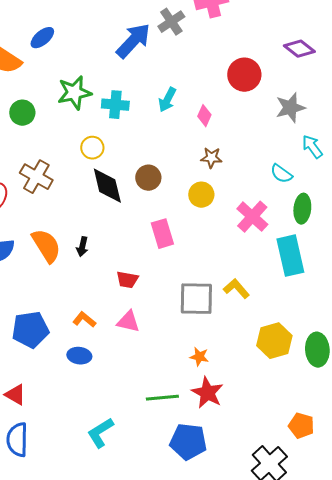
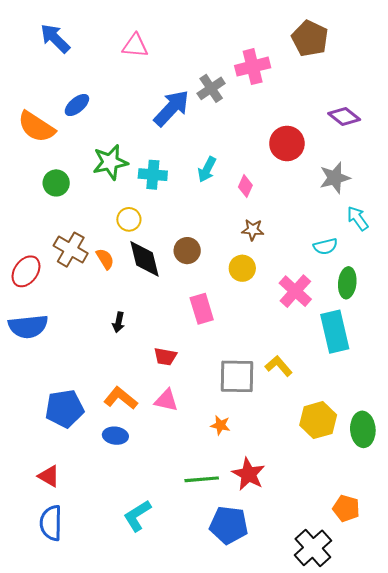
cyan semicircle: (281, 174) -> (325, 246), turned -50
orange semicircle: (46, 246) -> (105, 259), moved, size x0.6
orange L-shape: (84, 320) -> (121, 398), size x1.4
orange star: (199, 357) -> (220, 425), moved

